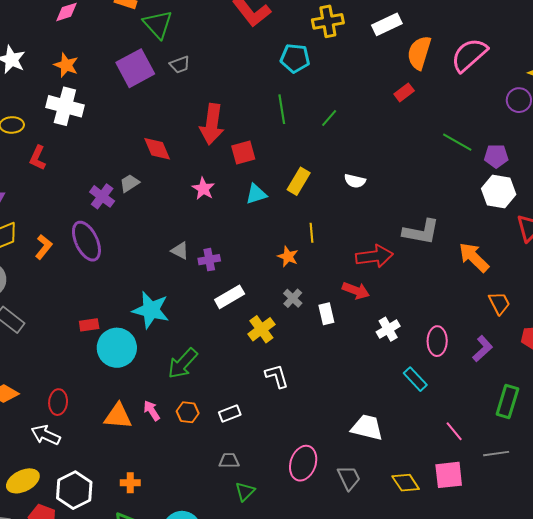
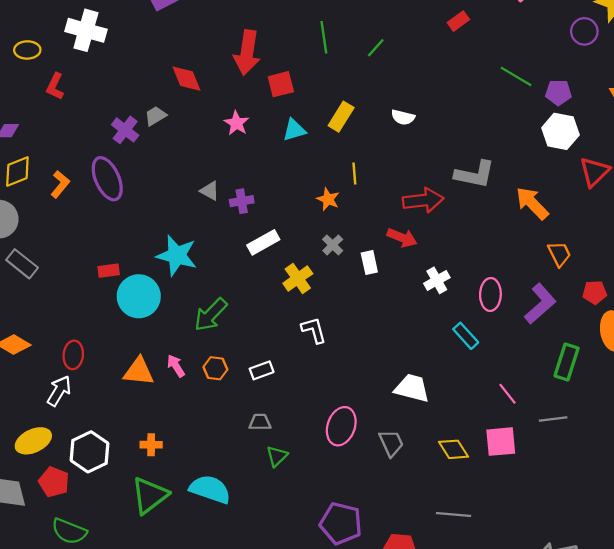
purple L-shape: (483, 349) -> (540, 304), size x1.4
white arrow: (46, 435) -> (59, 391), turned 96

